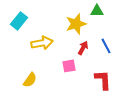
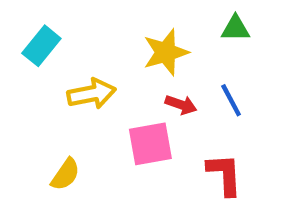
green triangle: (97, 11) -> (235, 28), moved
red arrow: (83, 48) -> (181, 105), turned 80
pink square: (69, 66) -> (150, 144), size x1.5

